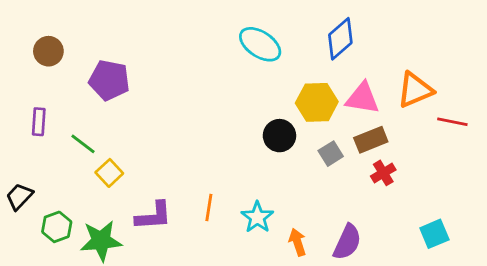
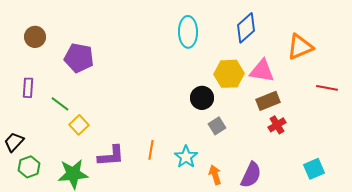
cyan ellipse: (260, 44) -> (188, 32), turned 56
orange triangle: (415, 90) -> (300, 47), moved
gray square: (331, 154) -> (217, 126), moved
green hexagon: (57, 227) -> (29, 167), moved

